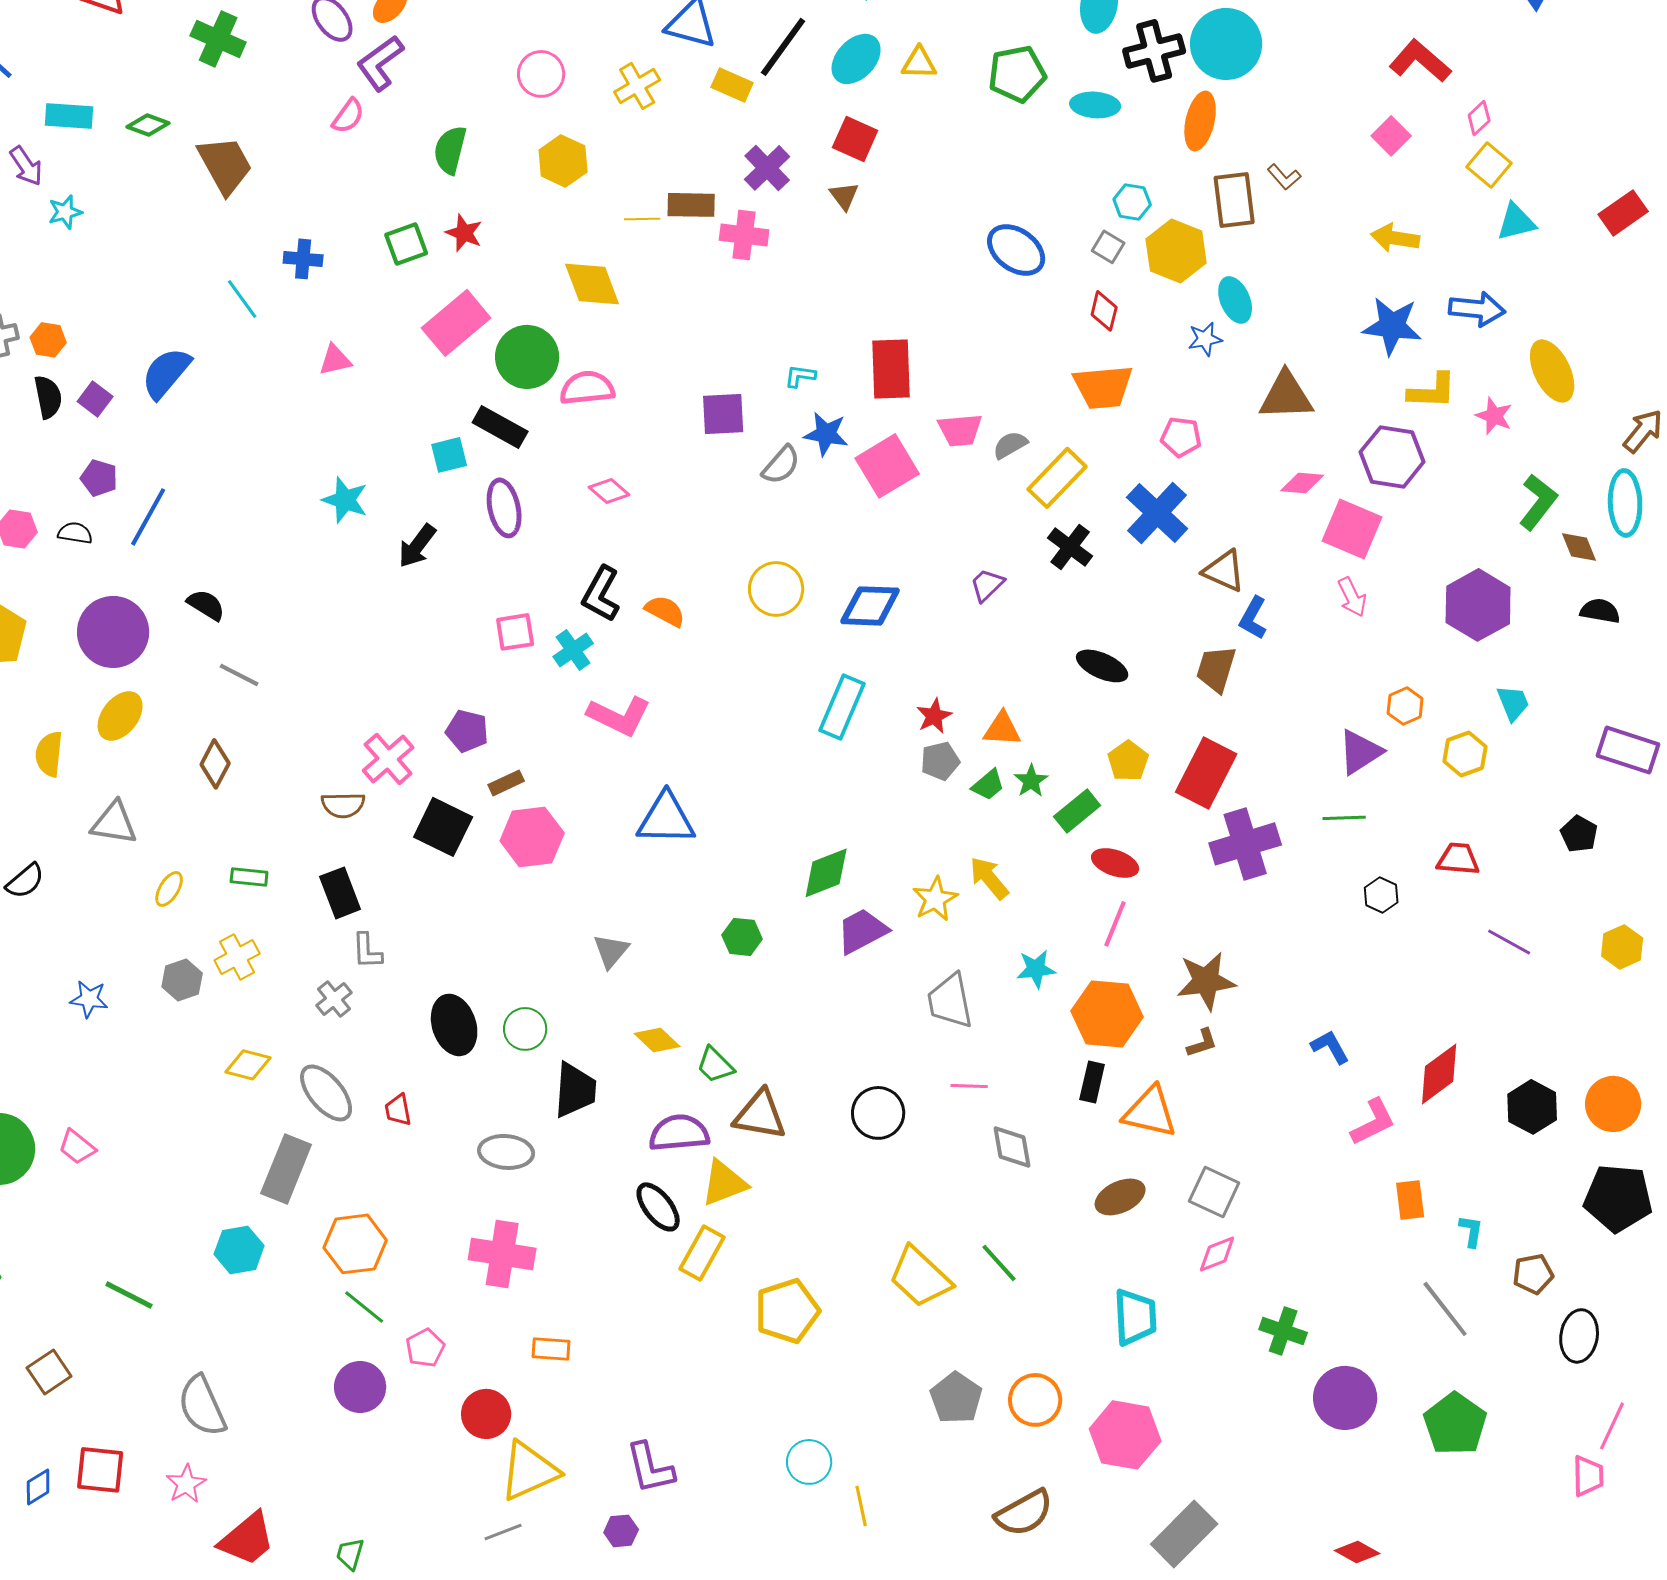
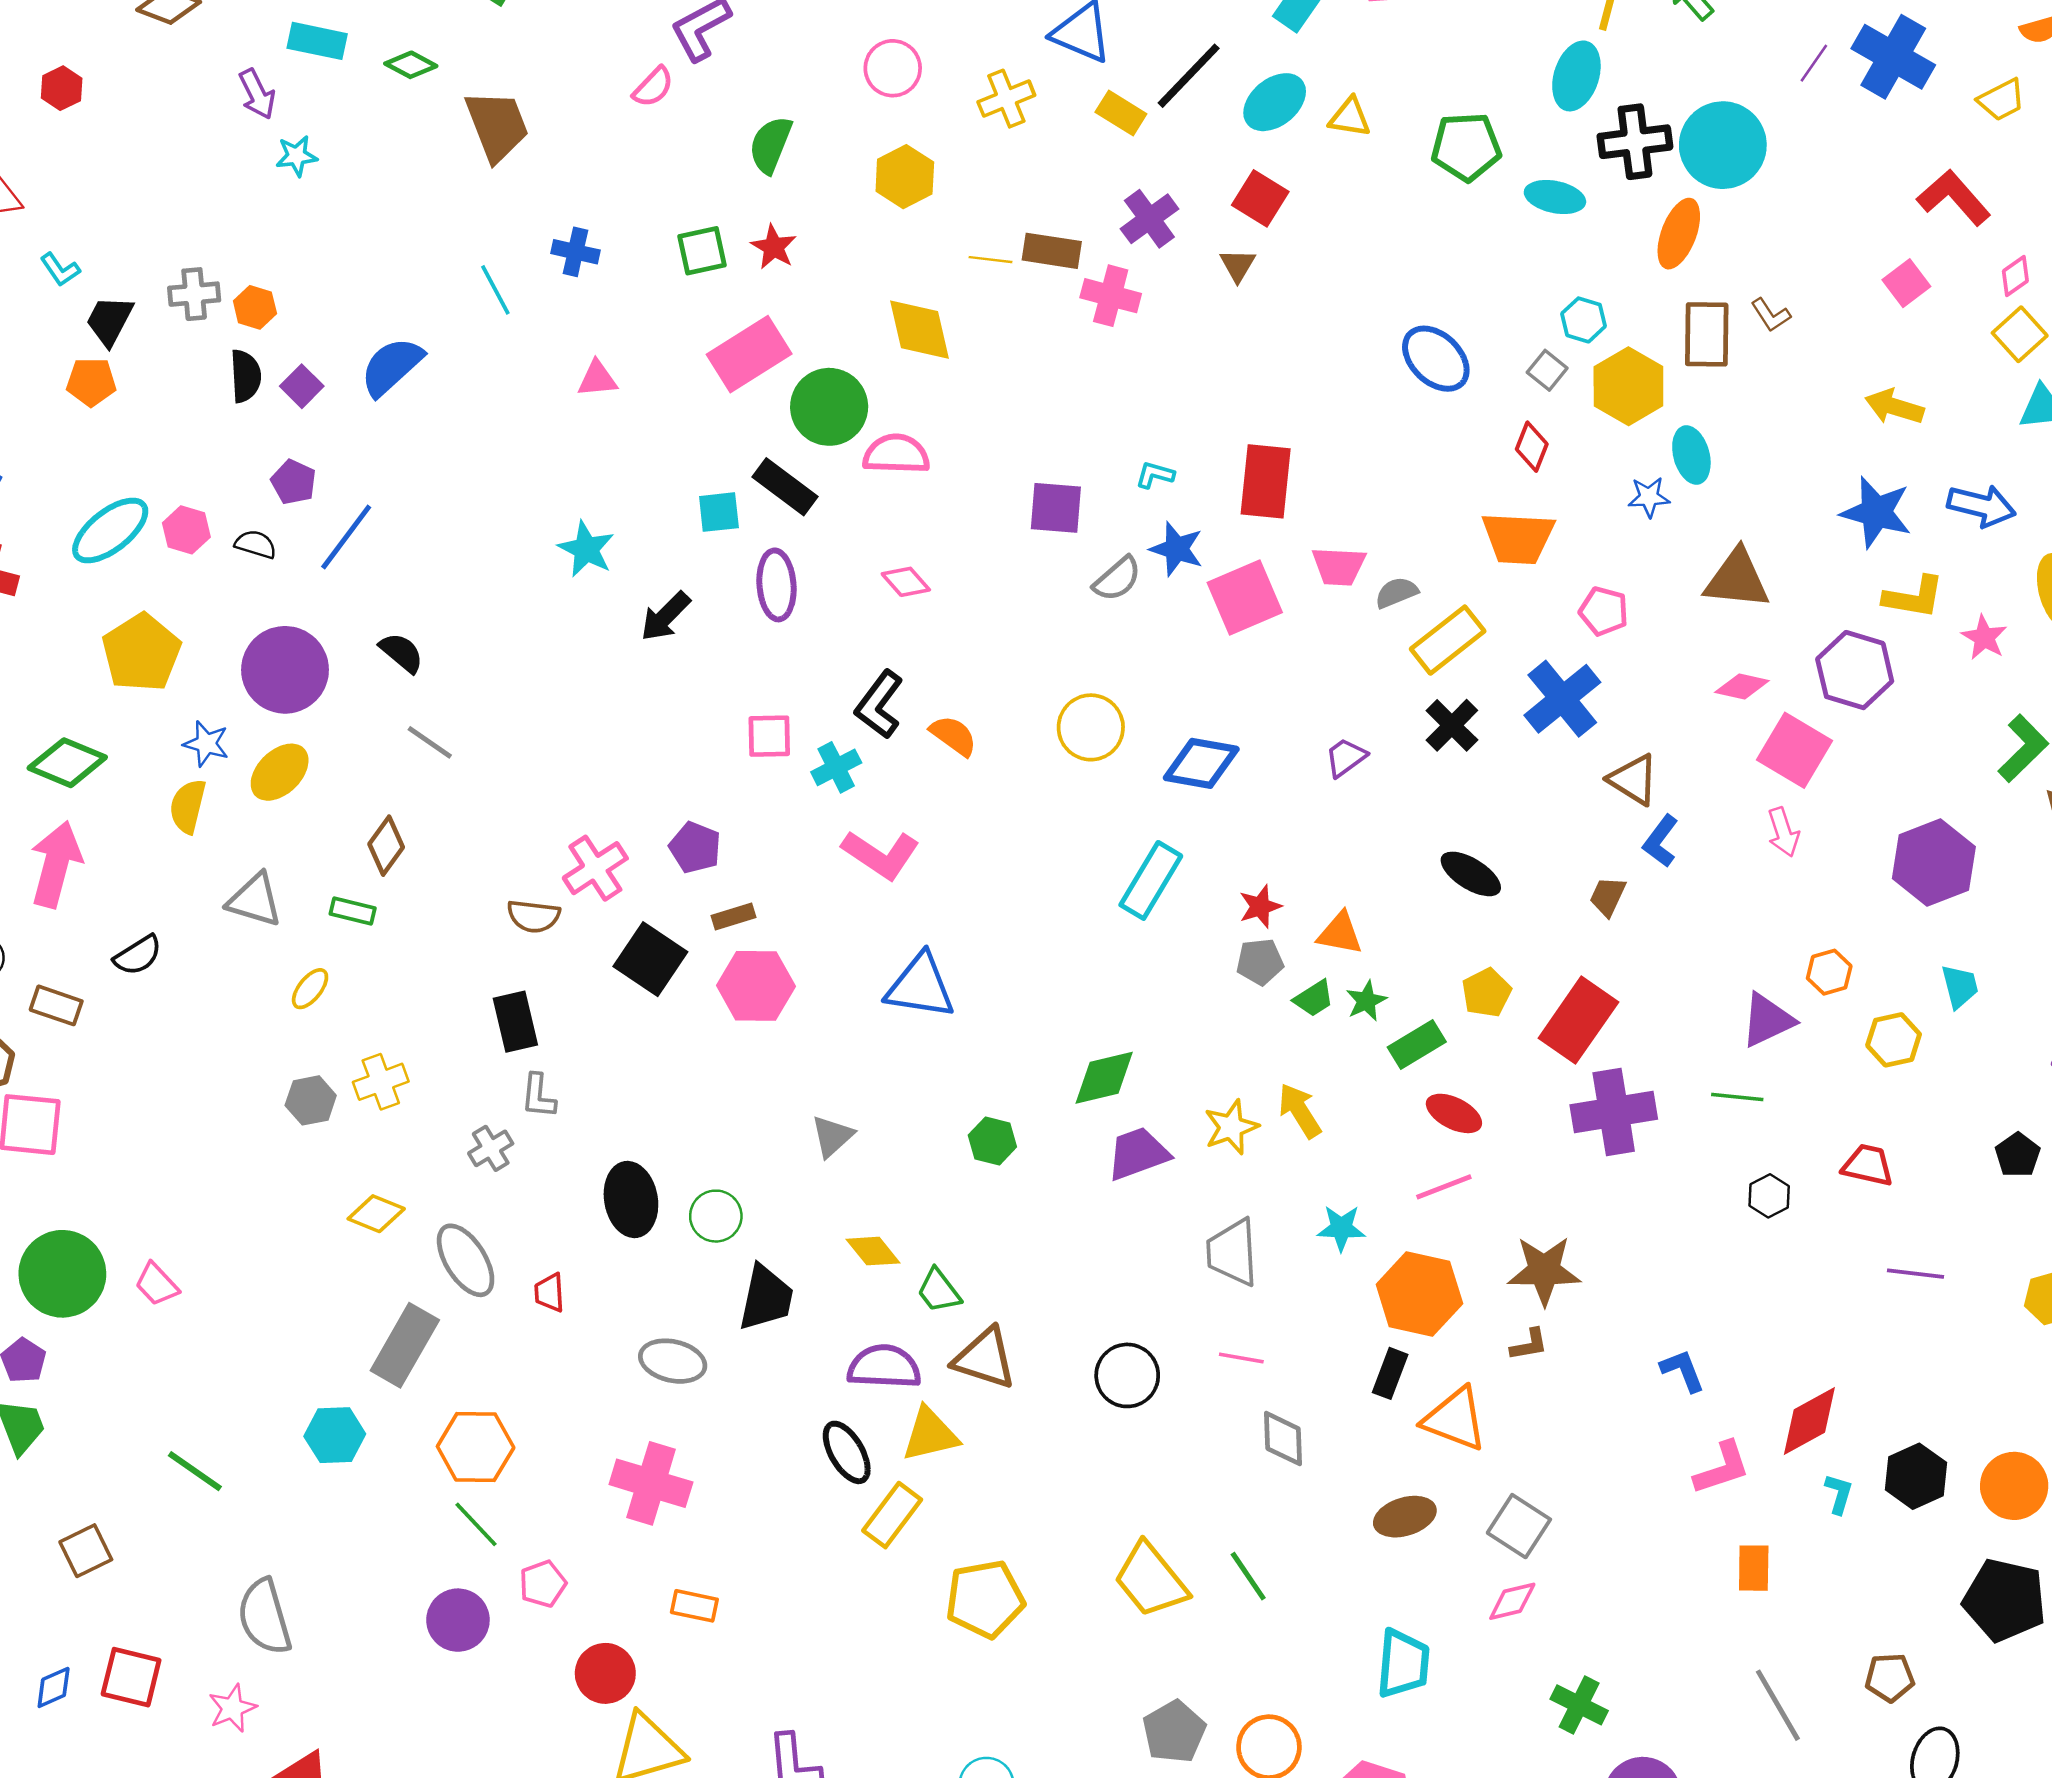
brown trapezoid: (1216, 669) -> (1608, 896), size x0.7
green rectangle: (249, 877) -> (353, 911), moved
pink line: (1115, 924) -> (1444, 1187), turned 39
purple line: (1509, 942) -> (1916, 1274), turned -30
blue star: (89, 999) -> (206, 744), moved
cyan L-shape: (1471, 1231) -> (1839, 1494), moved

